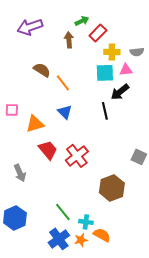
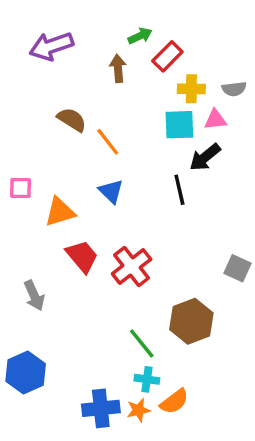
green line: (63, 212) -> (142, 343), moved
orange semicircle: (102, 235) -> (174, 402), turned 114
blue cross: (59, 239) -> (101, 408), turned 30

